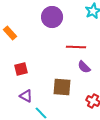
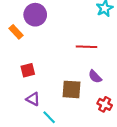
purple circle: (52, 17) -> (35, 15), moved
purple semicircle: (84, 67) -> (95, 77), moved

